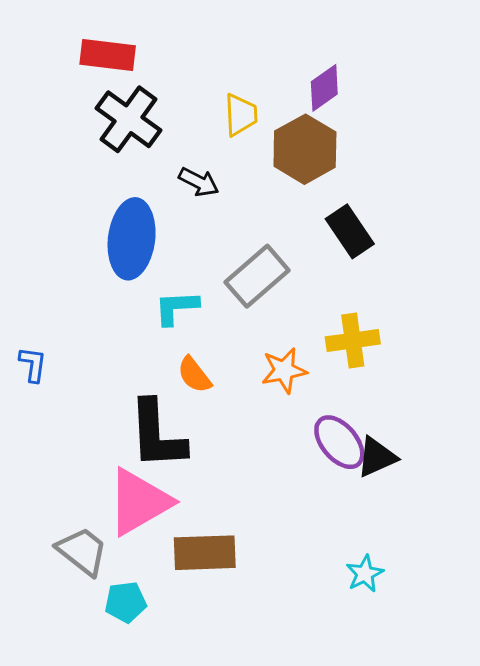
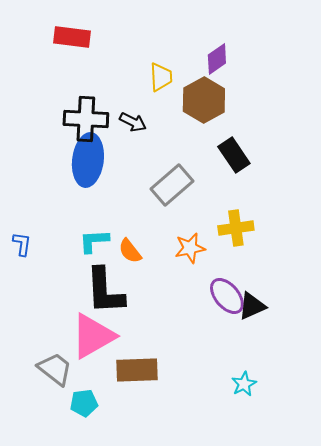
black cross: (129, 119) -> (86, 119), moved, turned -33
cyan L-shape: (176, 308) -> (94, 241), moved

